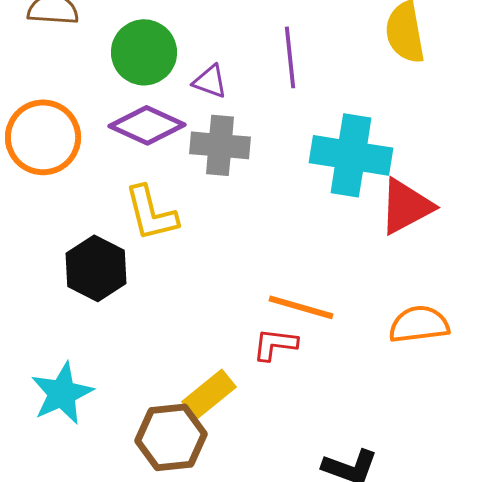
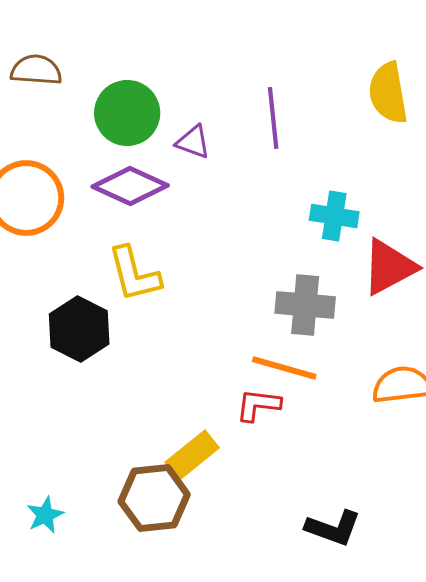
gray cross: (220, 145) -> (305, 305), moved
cyan cross: (351, 155) -> (334, 216), size x0.6
cyan star: (62, 393) -> (45, 515), moved, size x0.6

